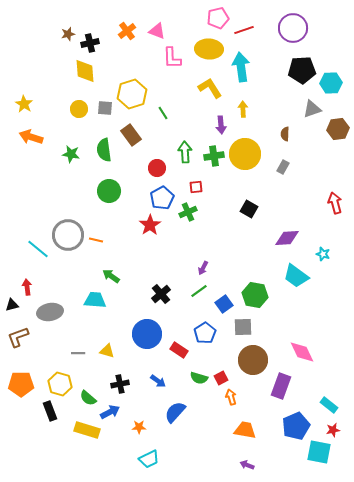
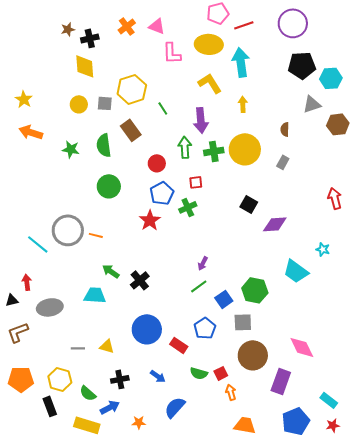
purple arrow: (221, 125) -> (201, 120), moved, size x1.4
purple diamond: (287, 238) -> (275, 224), moved
black cross: (161, 294) -> (140, 280), moved

